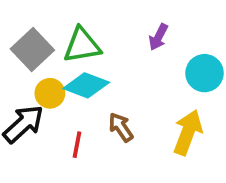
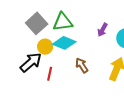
purple arrow: (158, 37) -> (102, 30), moved
red line: (77, 145) -> (50, 74), moved

